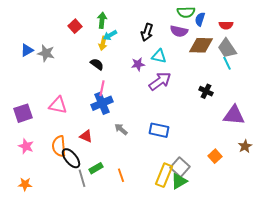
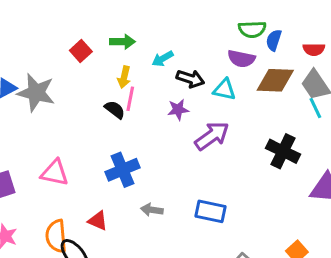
green arrow: (102, 20) -> (123, 42), turned 84
black arrow: (147, 32) -> (190, 79), moved, turned -90
cyan arrow: (110, 35) -> (163, 59), moved
gray star: (46, 53) -> (36, 93), size x1.4
cyan triangle: (159, 56) -> (224, 90), moved
pink line: (102, 88) -> (130, 99), moved
black cross: (206, 91) -> (283, 151), size x1.5
gray arrow: (121, 129) -> (152, 210), turned -32

